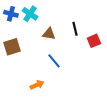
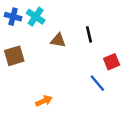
red square: (94, 41) -> (112, 62), moved
blue line: (54, 61) -> (97, 83), moved

